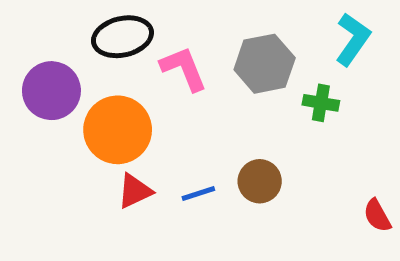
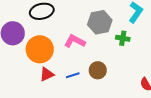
pink L-shape: (184, 69) -> (75, 41), moved, turned -40

